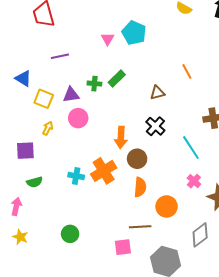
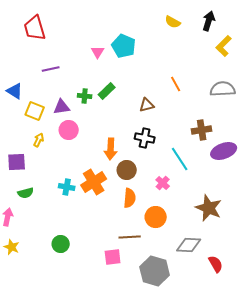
black cross: (155, 126) -> (145, 138), turned -30
pink cross: (194, 181) -> (163, 183), moved
gray diamond: (200, 235) -> (189, 245), turned 40

